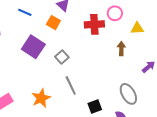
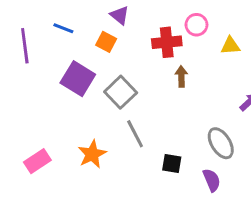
brown arrow: (121, 49) -> (181, 76), moved
gray square: (62, 57) -> (121, 92), size x1.5
black square: (95, 106) -> (172, 164), turned 32

